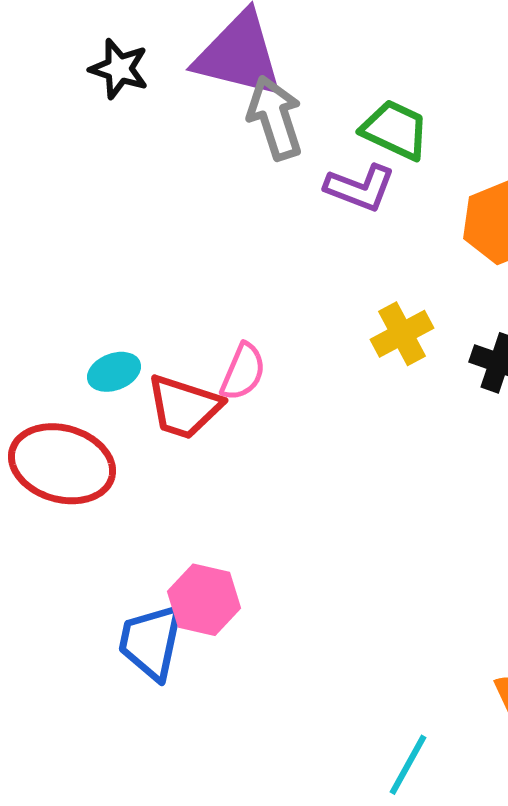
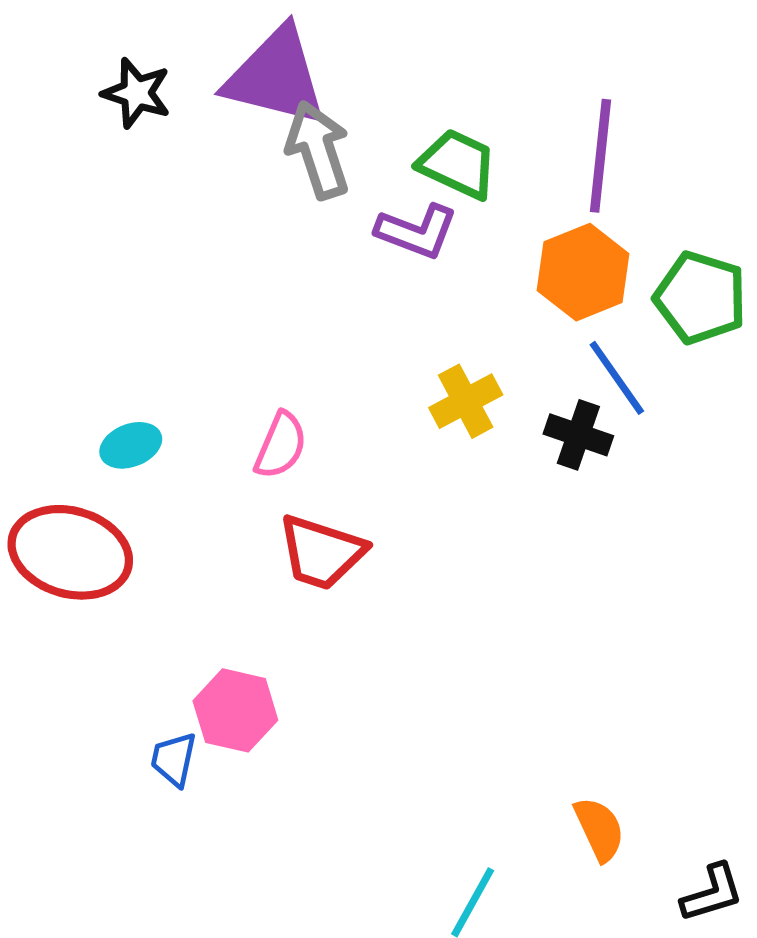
red trapezoid: (184, 407) -> (321, 552), moved
blue trapezoid: (151, 642) -> (174, 759), size x0.6

